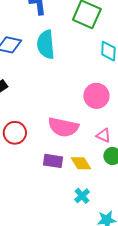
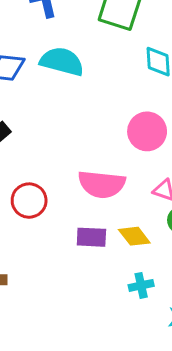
cyan semicircle: (46, 44) -> (62, 62), turned 116
cyan cross: (82, 196) -> (141, 285), turned 35

